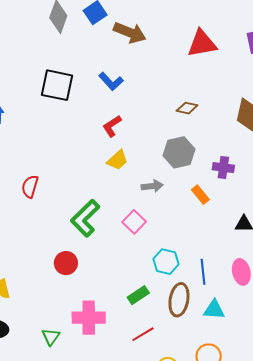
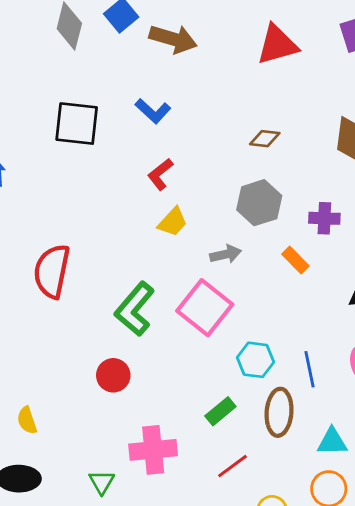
red semicircle: (30, 186) -> (52, 271), size x1.6
pink square: (134, 222) -> (205, 308), size x1.6
cyan triangle: (214, 310) -> (332, 442), moved

